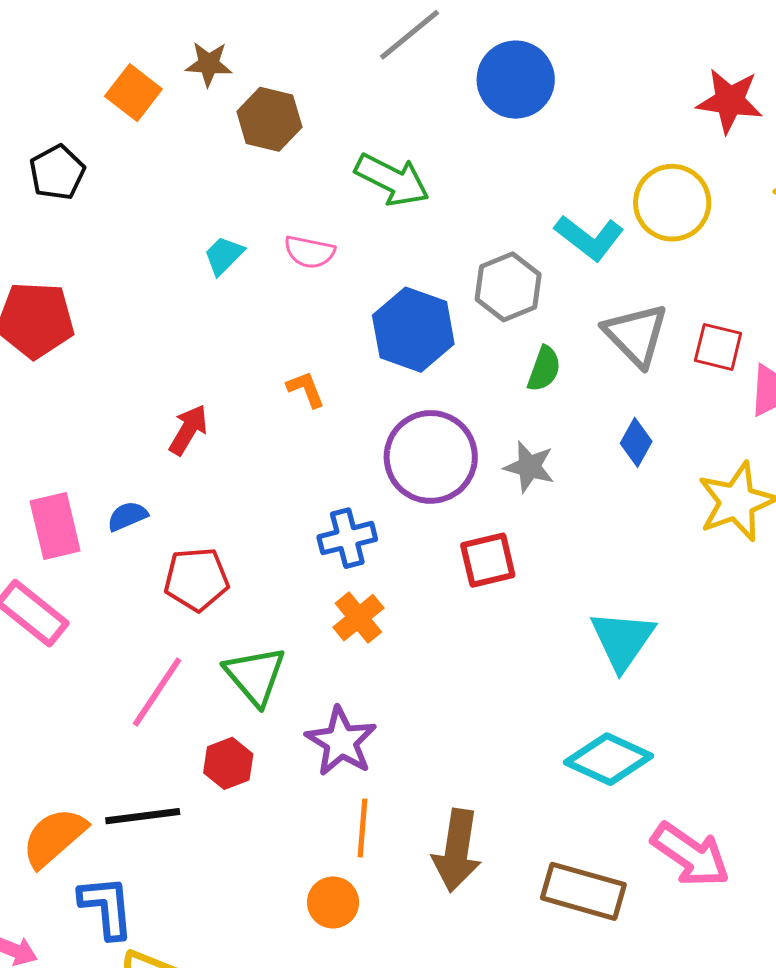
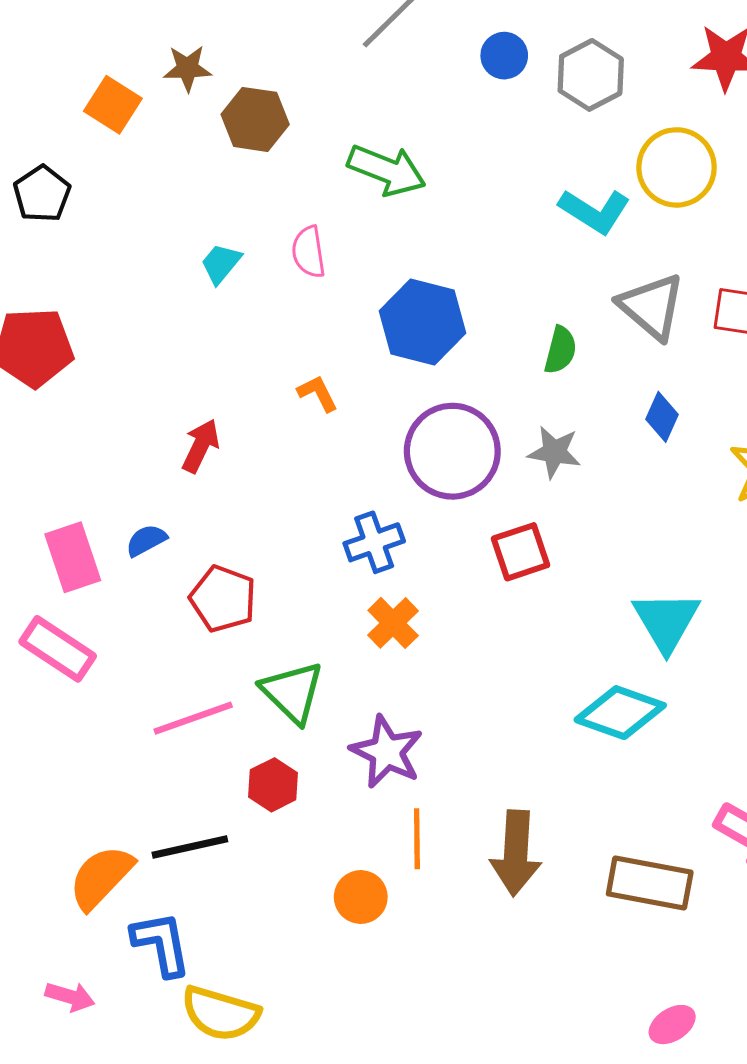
blue circle: (516, 80) -> (504, 56), size x0.6
pink semicircle: (310, 252) -> (309, 252), turned 75
gray hexagon: (508, 287) -> (591, 75), moved
red pentagon: (196, 579) -> (223, 599), turned 30
pink line: (157, 692) -> (193, 718), turned 42
cyan diamond: (609, 759) -> (620, 713), moved
orange circle: (333, 902) -> (361, 897), moved

